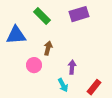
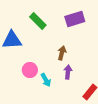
brown arrow: (48, 48) -> (62, 53), moved
cyan arrow: (63, 85) -> (46, 80), moved

